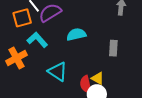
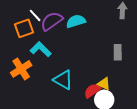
cyan semicircle: (76, 34) -> (76, 21), moved
red semicircle: (86, 84) -> (92, 91), turned 72

